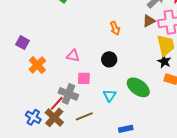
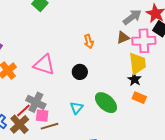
pink triangle: (73, 56) -> (44, 65), size x1.6
pink square: (84, 78) -> (42, 116), moved

